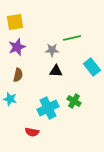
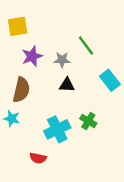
green line: (72, 38) -> (86, 45), turned 66
purple star: (17, 47) -> (32, 56), moved
brown semicircle: (18, 75) -> (21, 90), size x1.5

